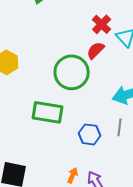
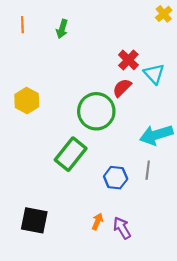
green rectangle: (48, 112) -> (71, 154), turned -60

